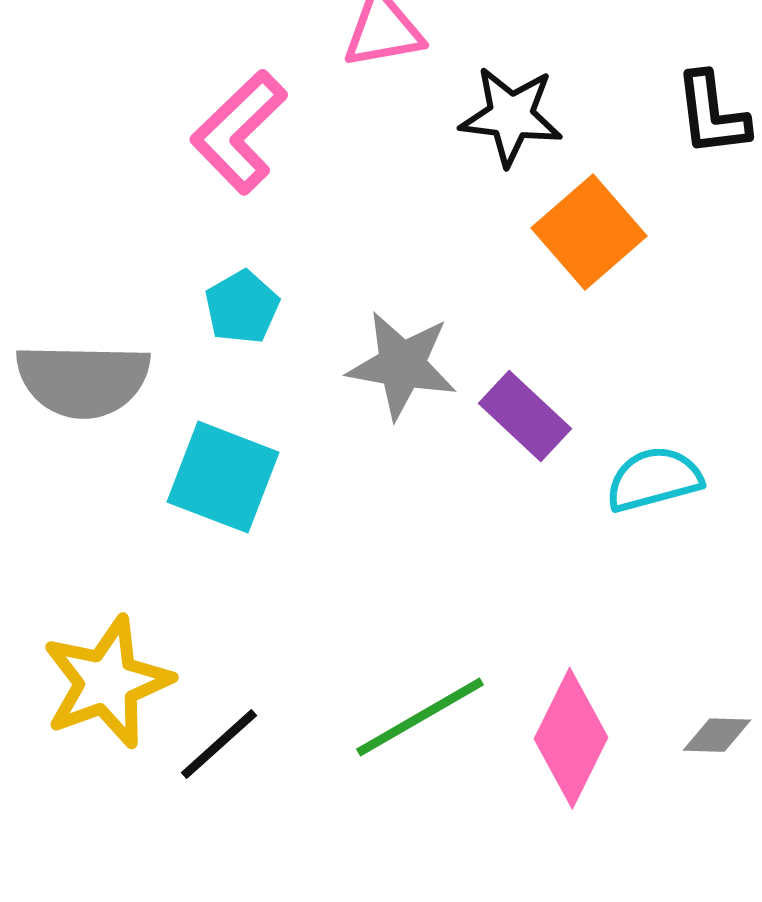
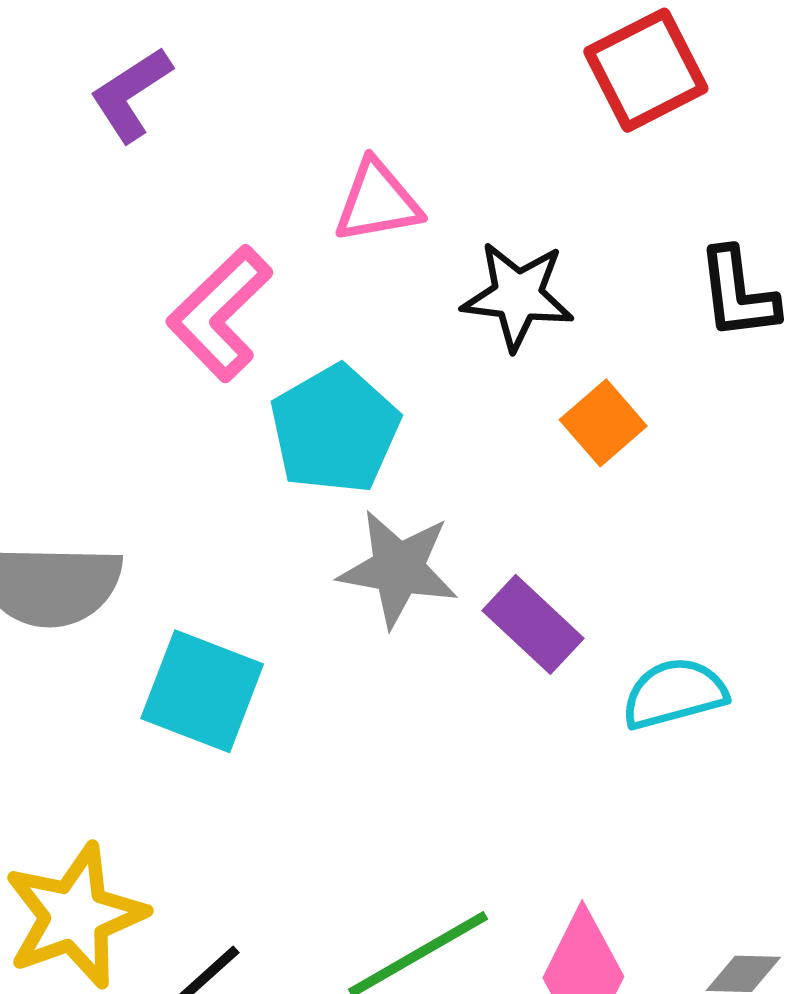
orange square: (589, 232) -> (603, 423), size x0.7
cyan pentagon: (242, 307) -> (335, 429), moved, size x1.6

